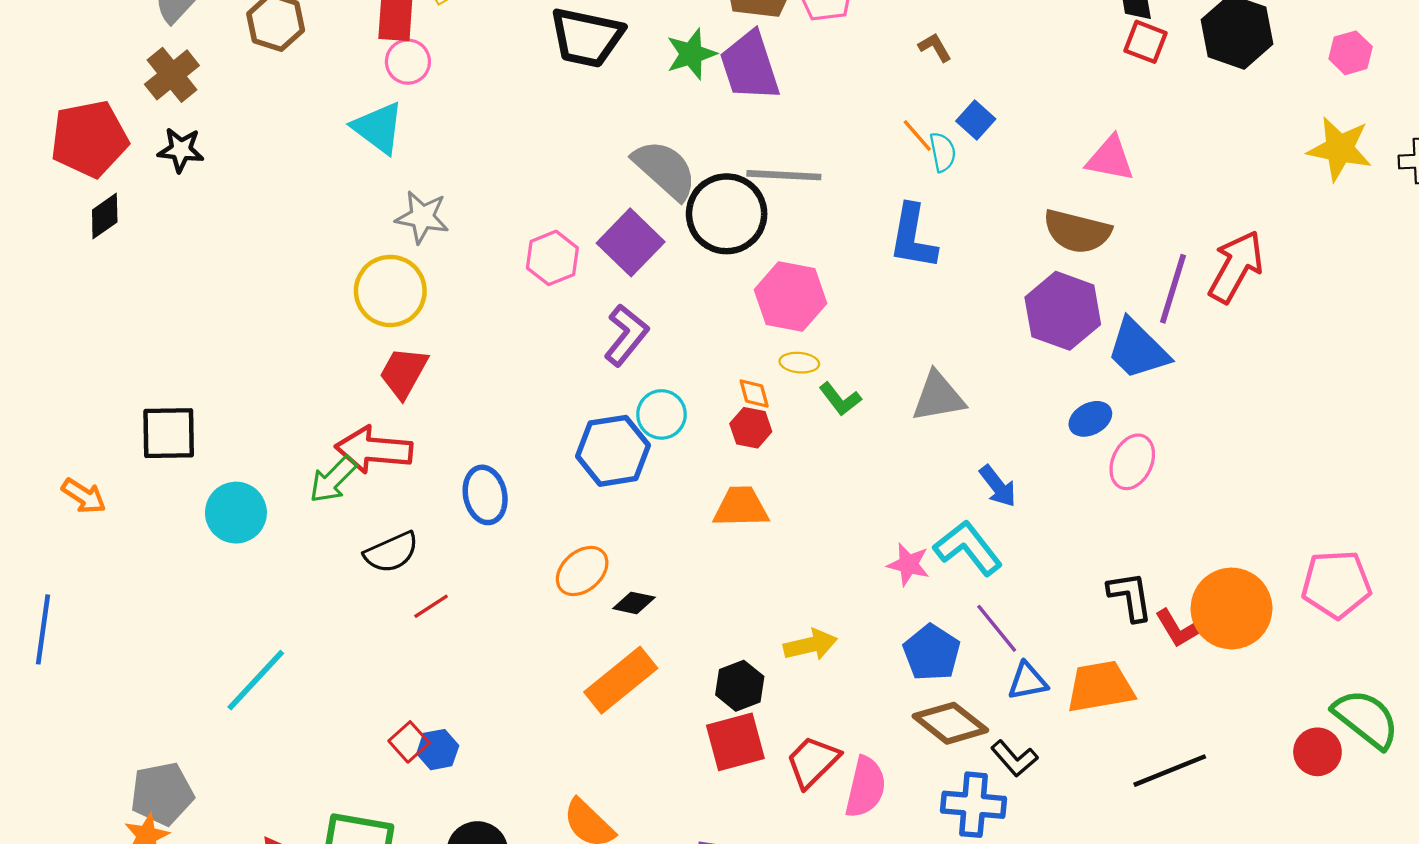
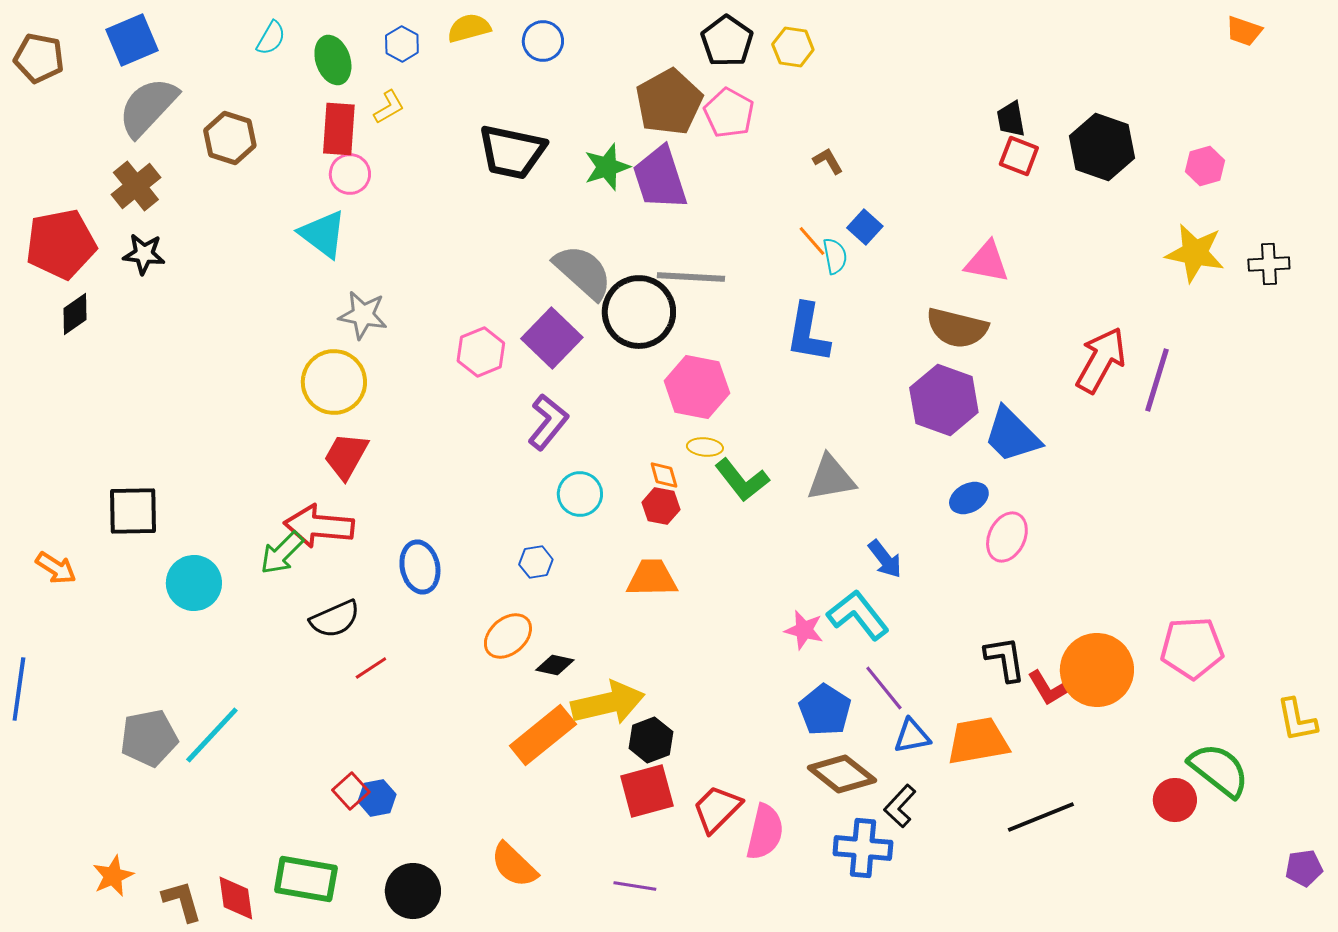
purple line: (1173, 289) -> (1157, 380), moved
green L-shape: (840, 399) -> (742, 480), size x1.4
blue hexagon: (613, 451) -> (536, 562), moved, size x0.5
yellow arrow: (810, 645) -> (608, 703), moved, size x1.5
black L-shape: (1014, 758) -> (900, 806), turned 84
gray pentagon: (162, 794) -> (149, 738), moved

